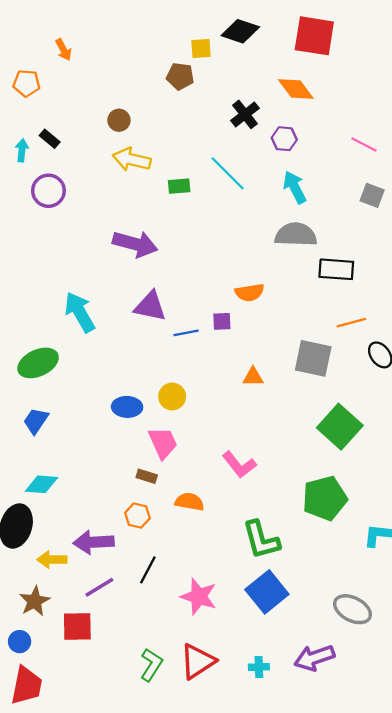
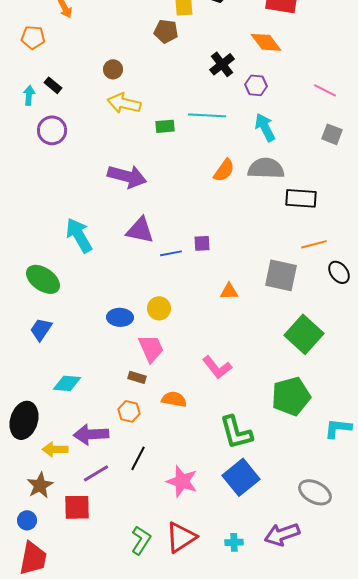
cyan line: (228, 173) -> (207, 115), turned -42
orange semicircle: (250, 292) -> (224, 170), moved, turned -45
green ellipse: (38, 363) -> (43, 279), turned 60
cyan diamond: (42, 484) -> (67, 383), moved

